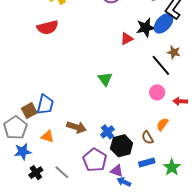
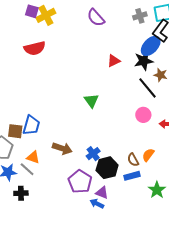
black star: (146, 28) -> (144, 61), moved
brown square: (29, 111) -> (15, 131), turned 35
orange semicircle: (162, 124) -> (148, 155), moved
blue rectangle: (147, 163) -> (132, 176), moved
gray line: (62, 172) -> (27, 169), moved
black cross: (36, 173) -> (21, 193), turned 32
blue arrow: (124, 182) -> (97, 204), moved

